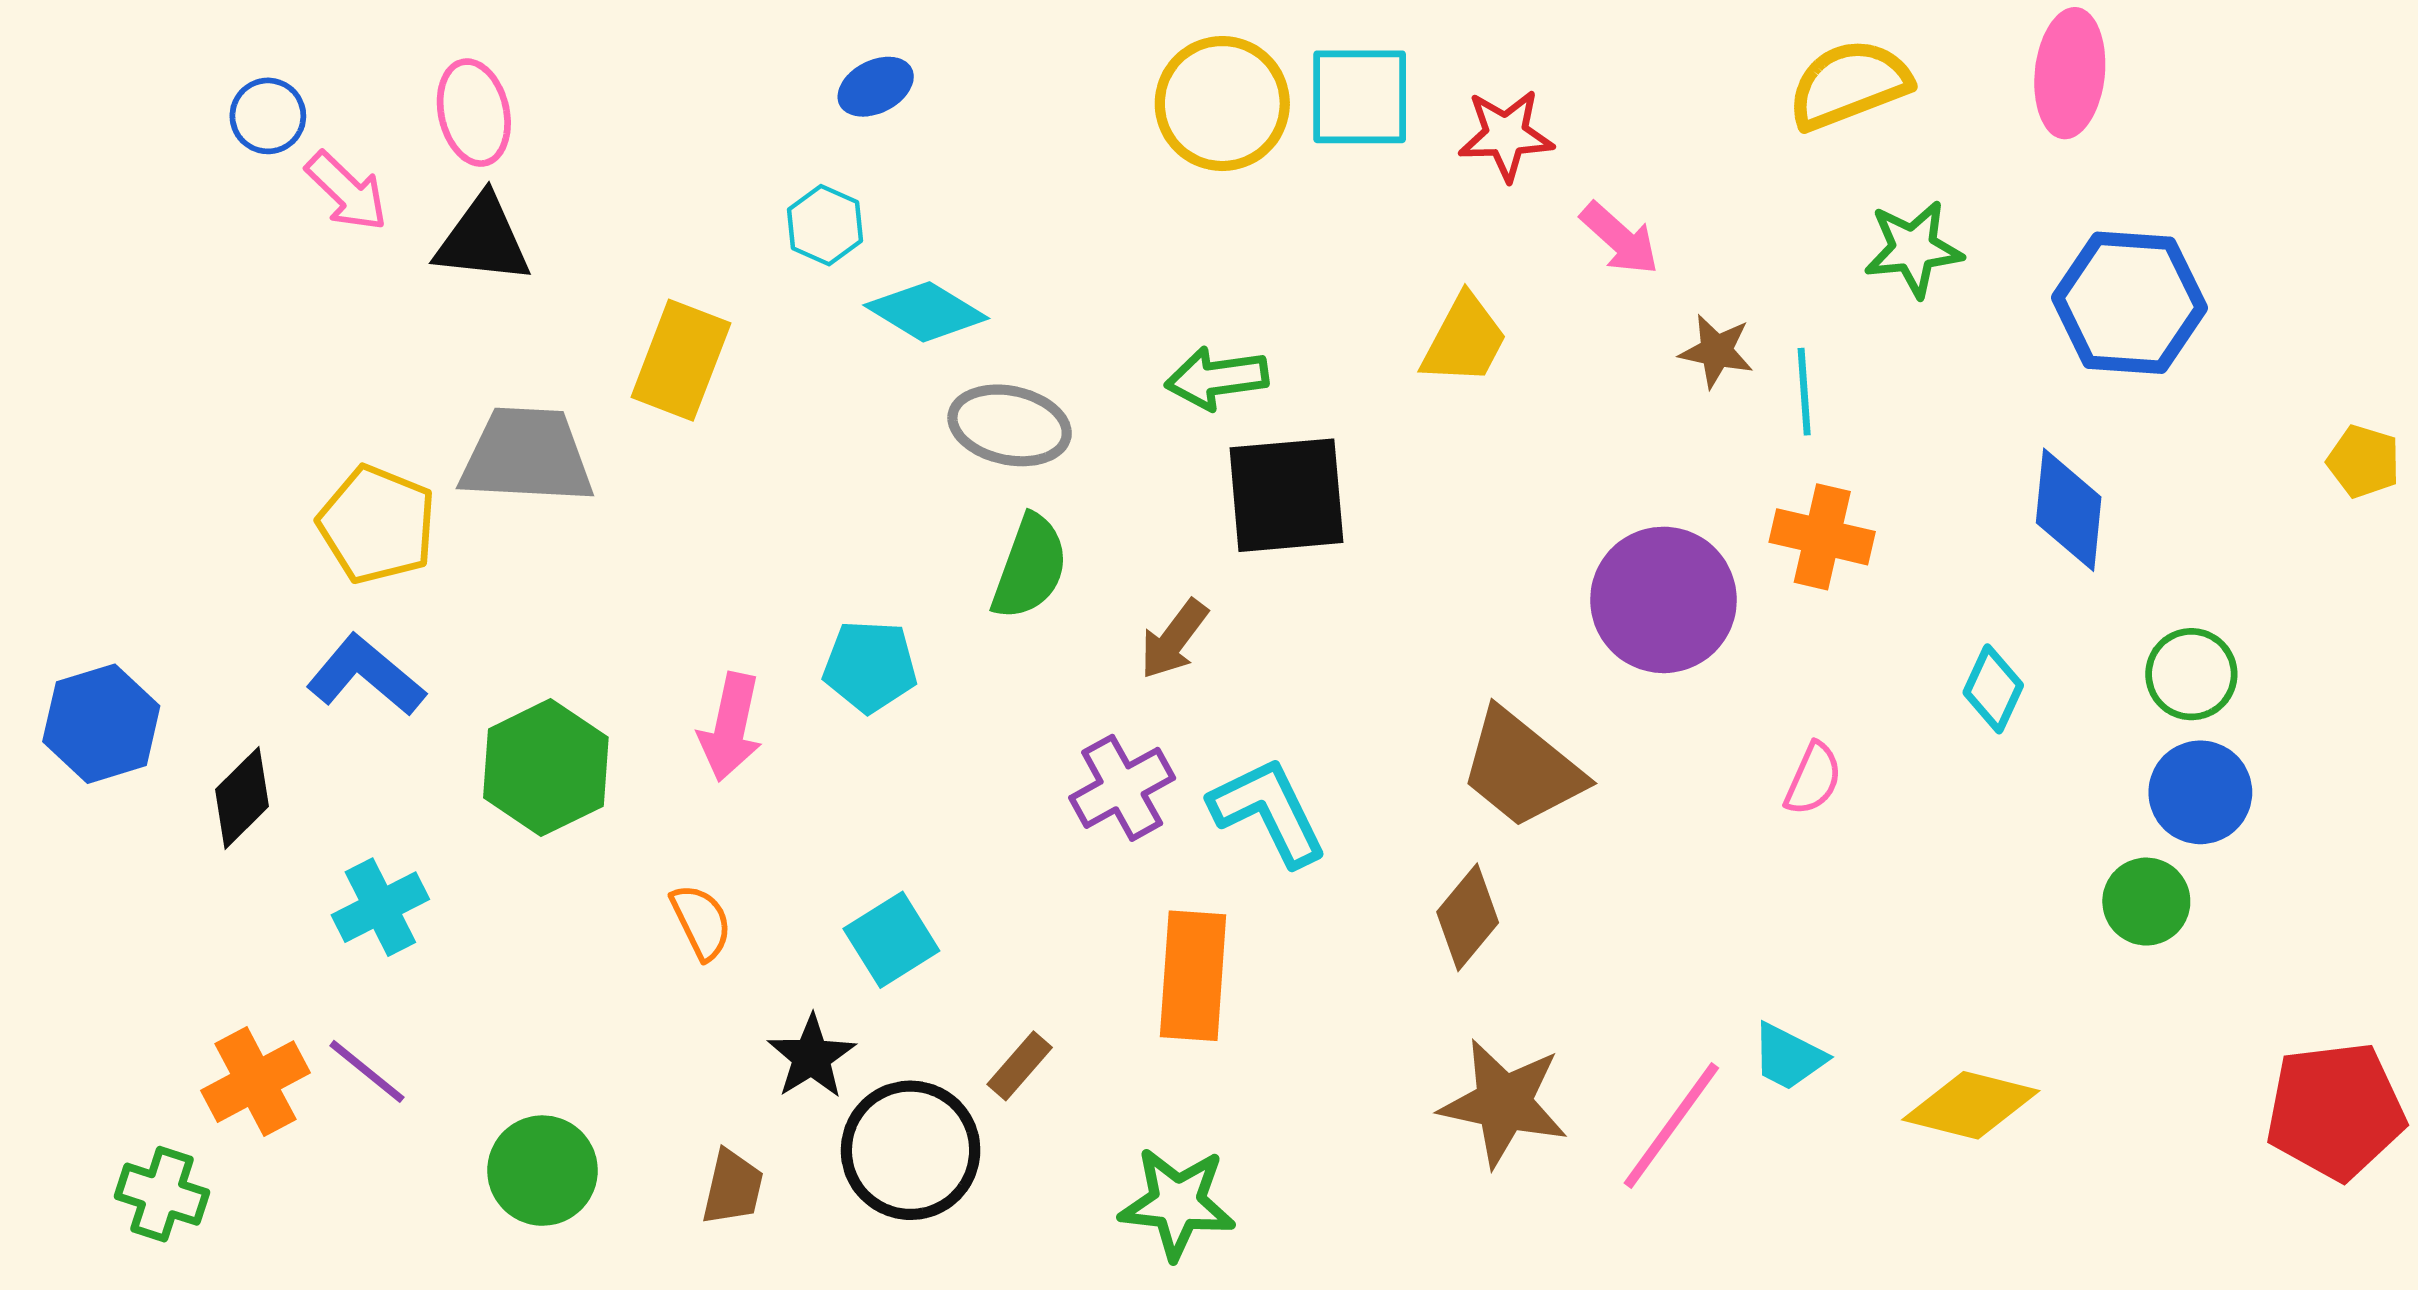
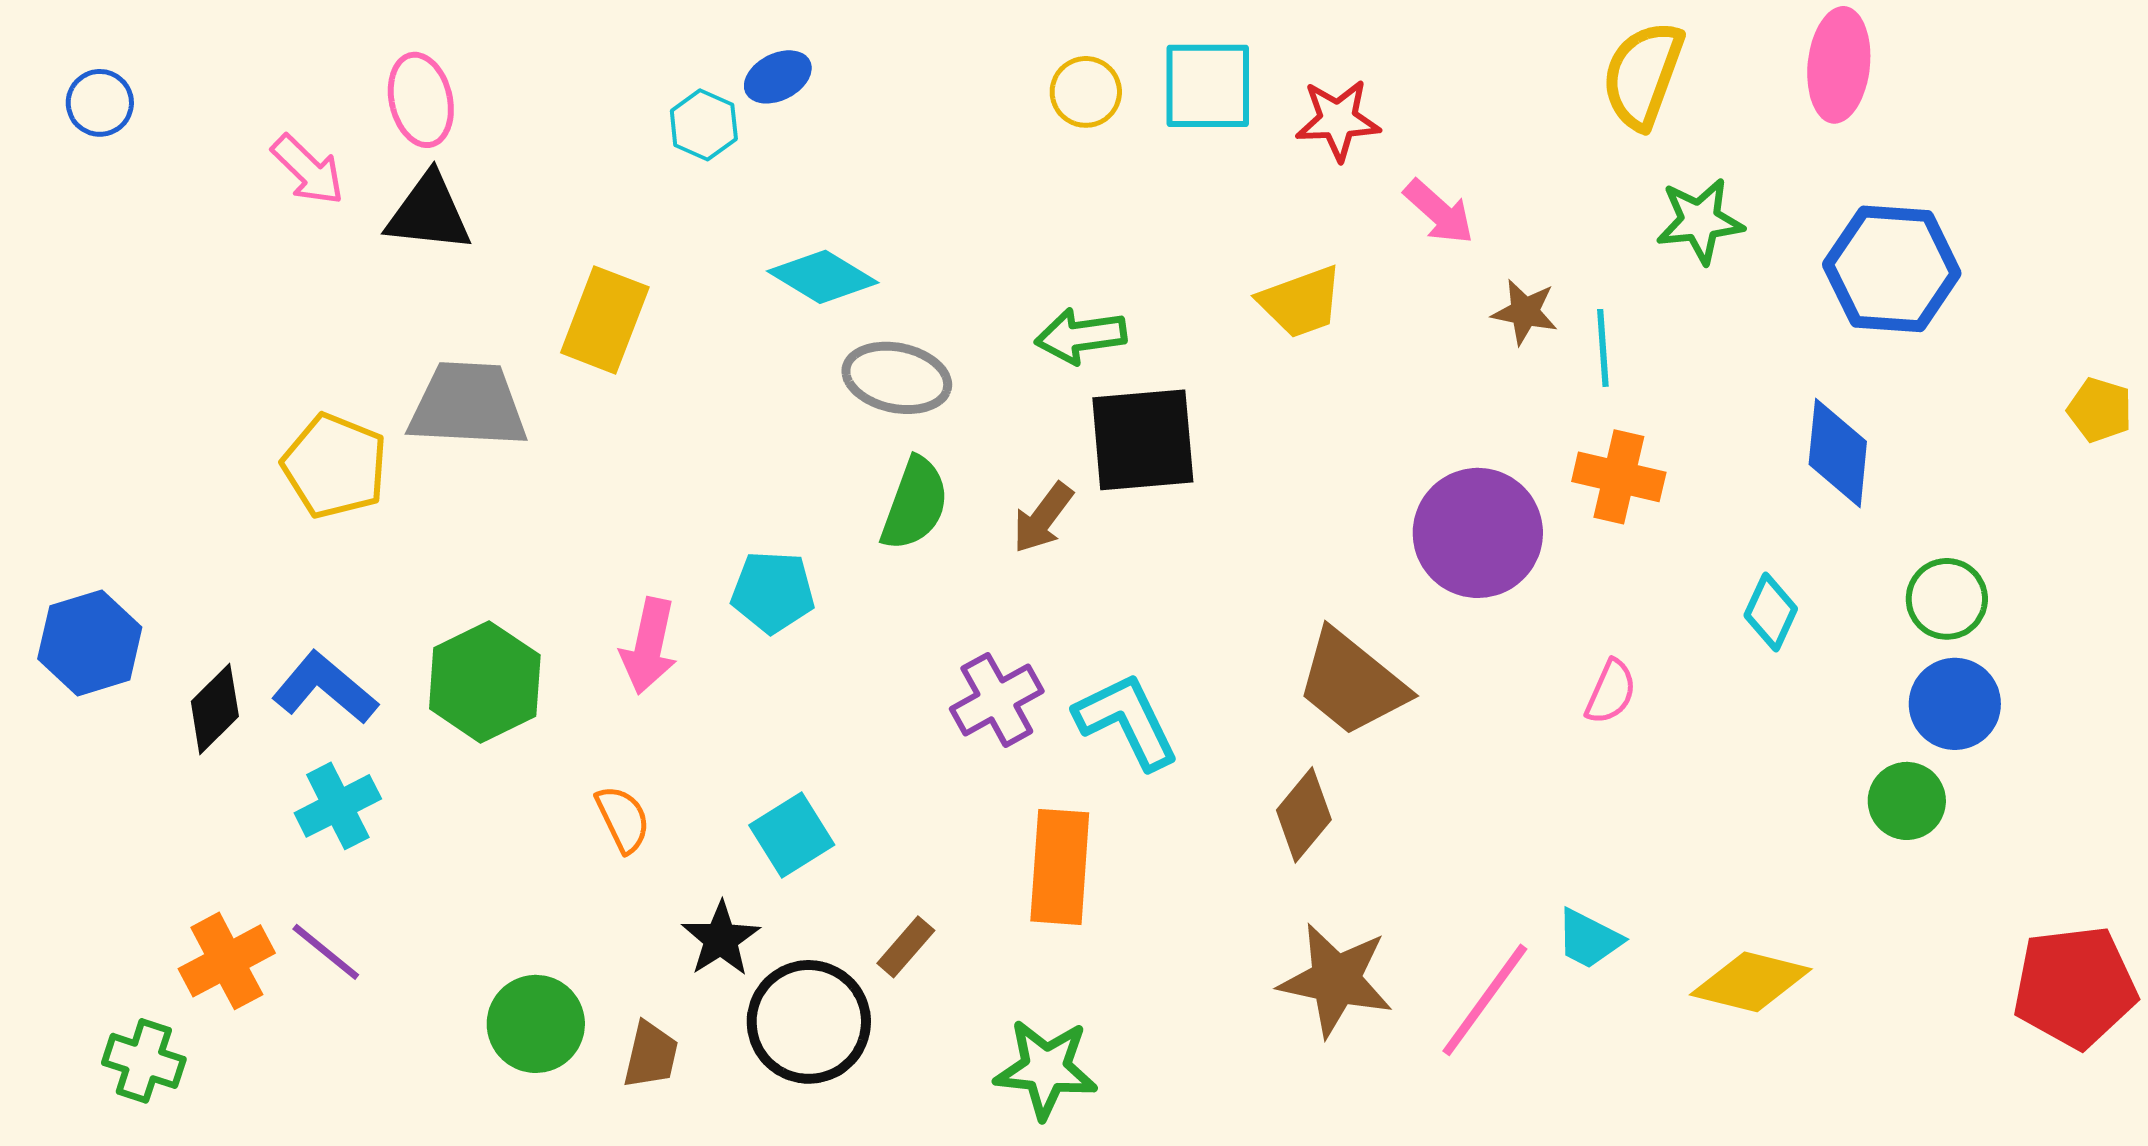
yellow semicircle: (1849, 84) -> (1643, 75), turned -49
yellow circle: (1222, 104) -> (1086, 92), size x0.6
blue circle: (268, 116) -> (100, 103), moved
cyan hexagon: (825, 225) -> (704, 125), moved
yellow trapezoid: (1464, 340) -> (1301, 302), turned 42
brown arrow: (1174, 639) -> (1043, 518), moved
blue L-shape: (366, 675) -> (325, 688), moved
green circle: (542, 1171) -> (536, 1024), moved

